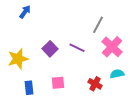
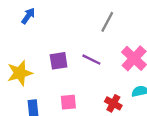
gray line: (98, 25) -> (107, 22), moved
purple square: (50, 49) -> (59, 61), turned 35

